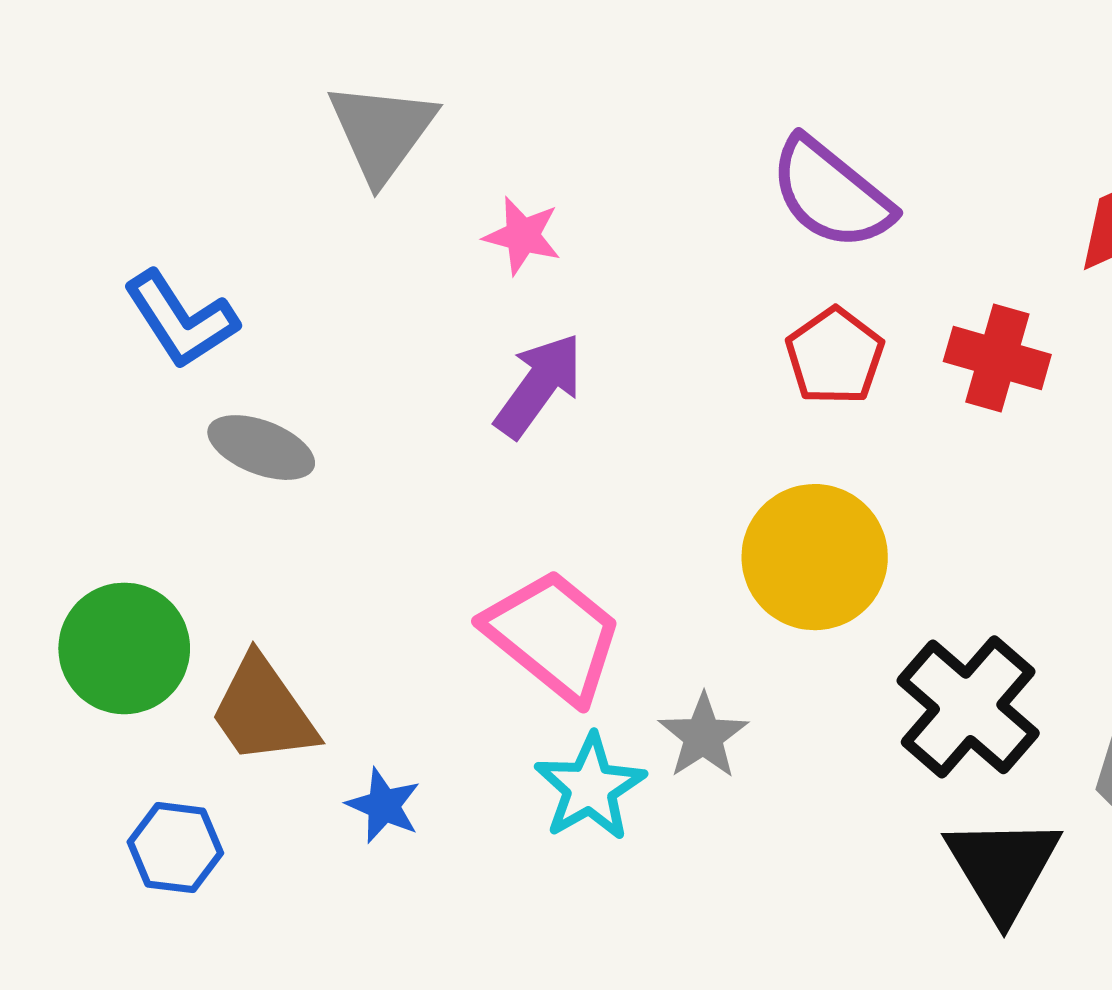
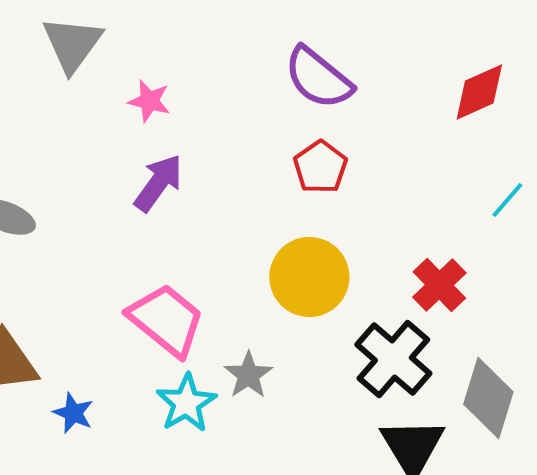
red cross: (997, 358) -> (439, 285), moved, turned 30

